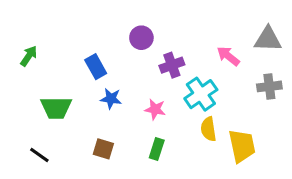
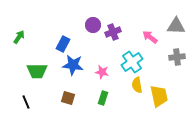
purple cross: (172, 65) -> (113, 32), moved
blue rectangle: (96, 67) -> (63, 44), turned 56
blue star: (111, 99) -> (73, 65), size x1.5
black line: (39, 155) -> (26, 102), turned 32

